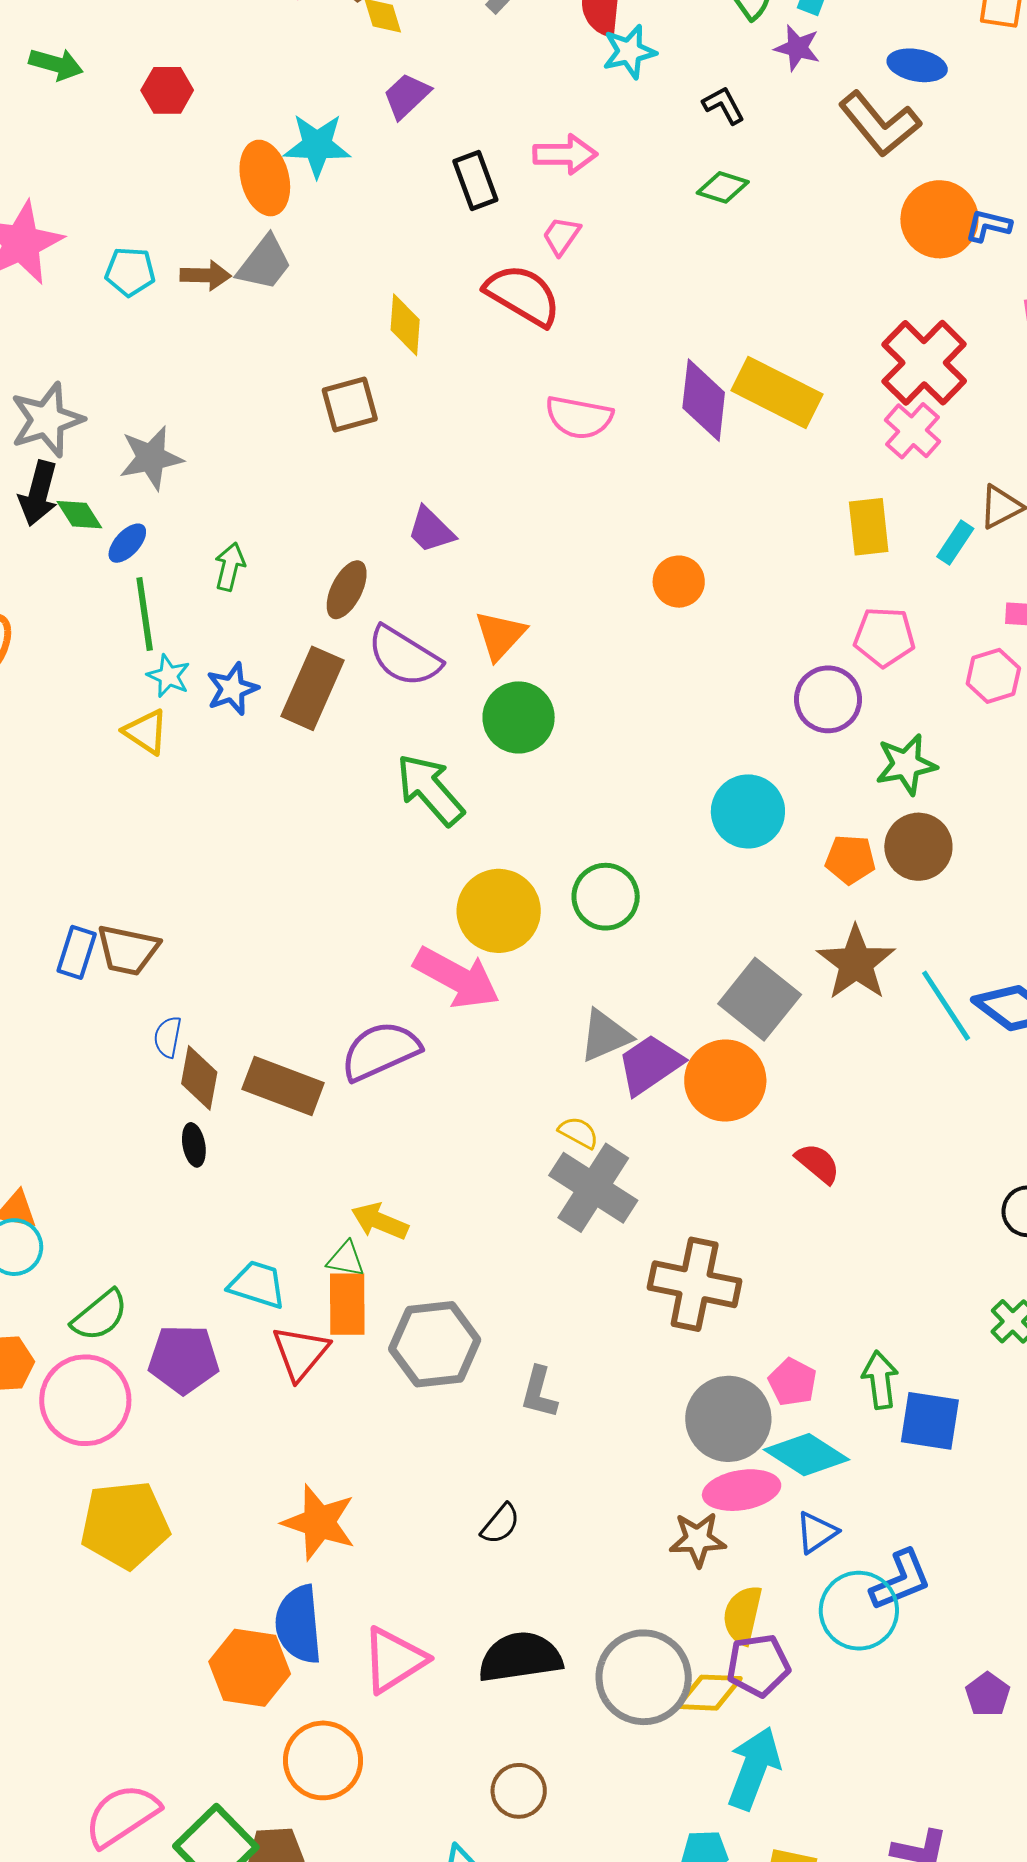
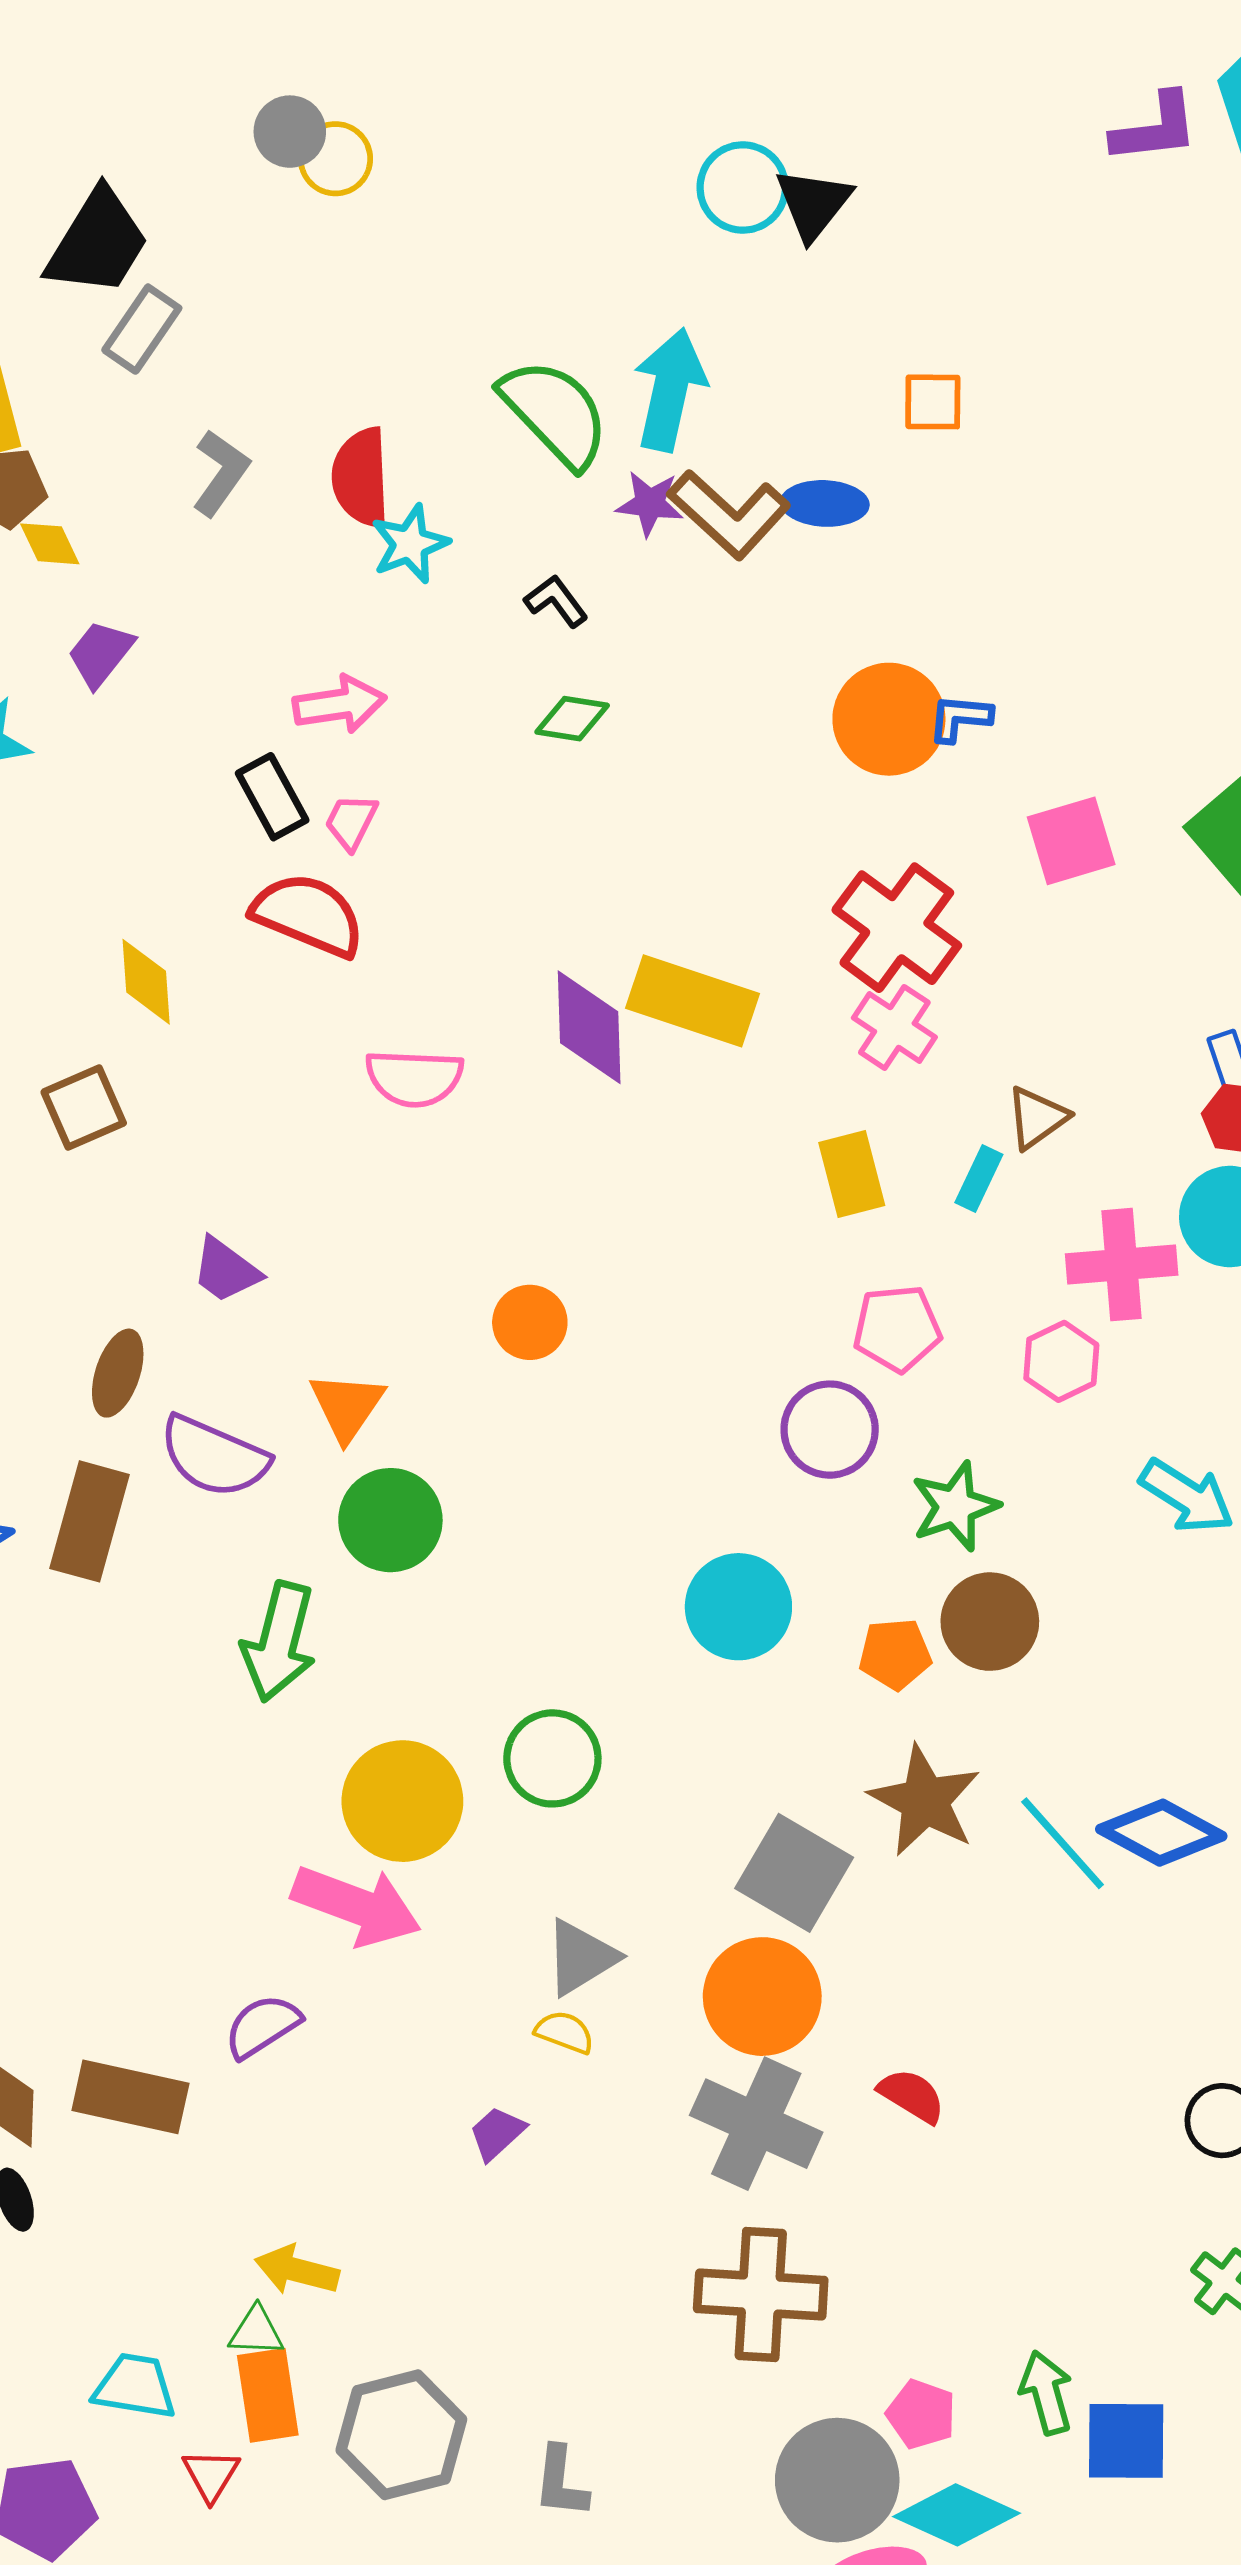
brown L-shape: (880, 124) -> (729, 514), moved
black rectangle: (475, 181) -> (272, 797), moved
orange circle: (679, 582) -> (530, 1322), moved
green arrow: (430, 790) -> (279, 1642), turned -116
purple semicircle: (380, 1051) -> (262, 2026), size x0.7
purple trapezoid: (650, 1065) -> (497, 2133), moved, size x0.6
yellow semicircle: (578, 1133) -> (565, 2032), moved
gray cross: (593, 1188) -> (756, 2124), moved
red triangle: (300, 1353) -> (211, 2475), size x0.7

